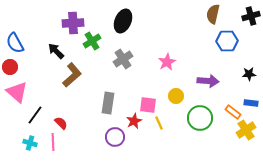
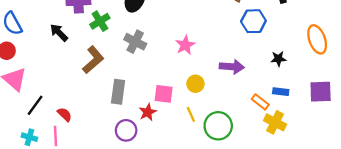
gray cross: (123, 59) -> (135, 42), turned -30
brown L-shape: (72, 75) -> (93, 60), moved
green circle: (200, 118) -> (218, 126), moved
yellow line: (159, 123) -> (191, 114), moved
yellow cross: (246, 130) -> (275, 122), turned -30

